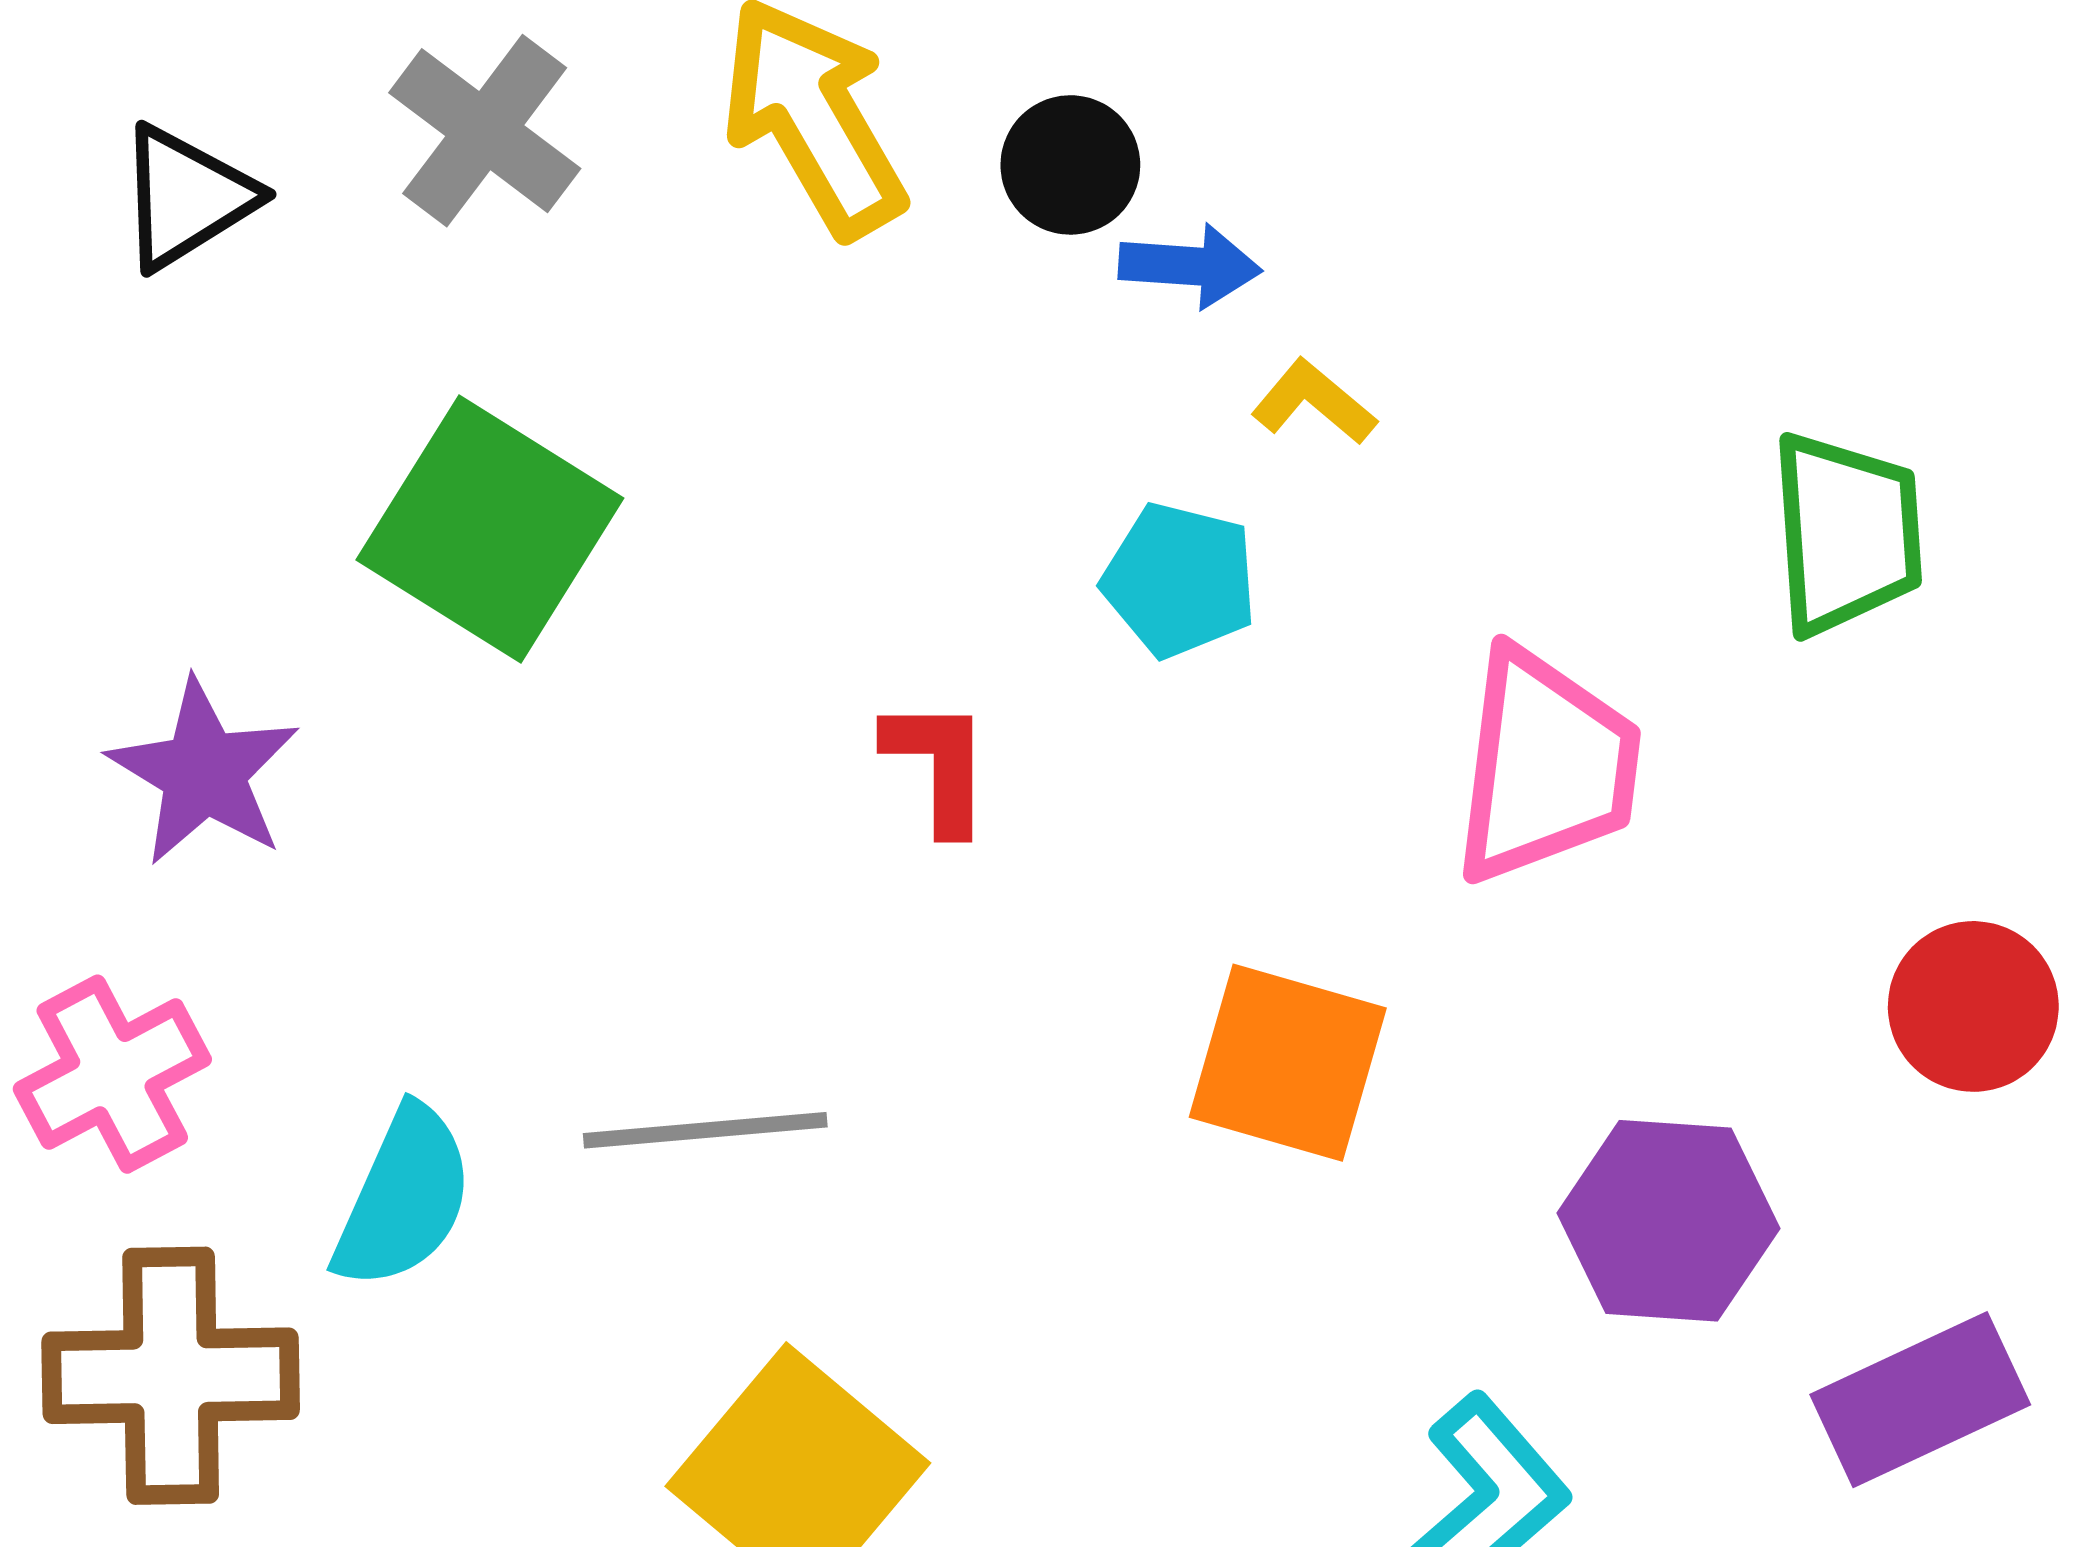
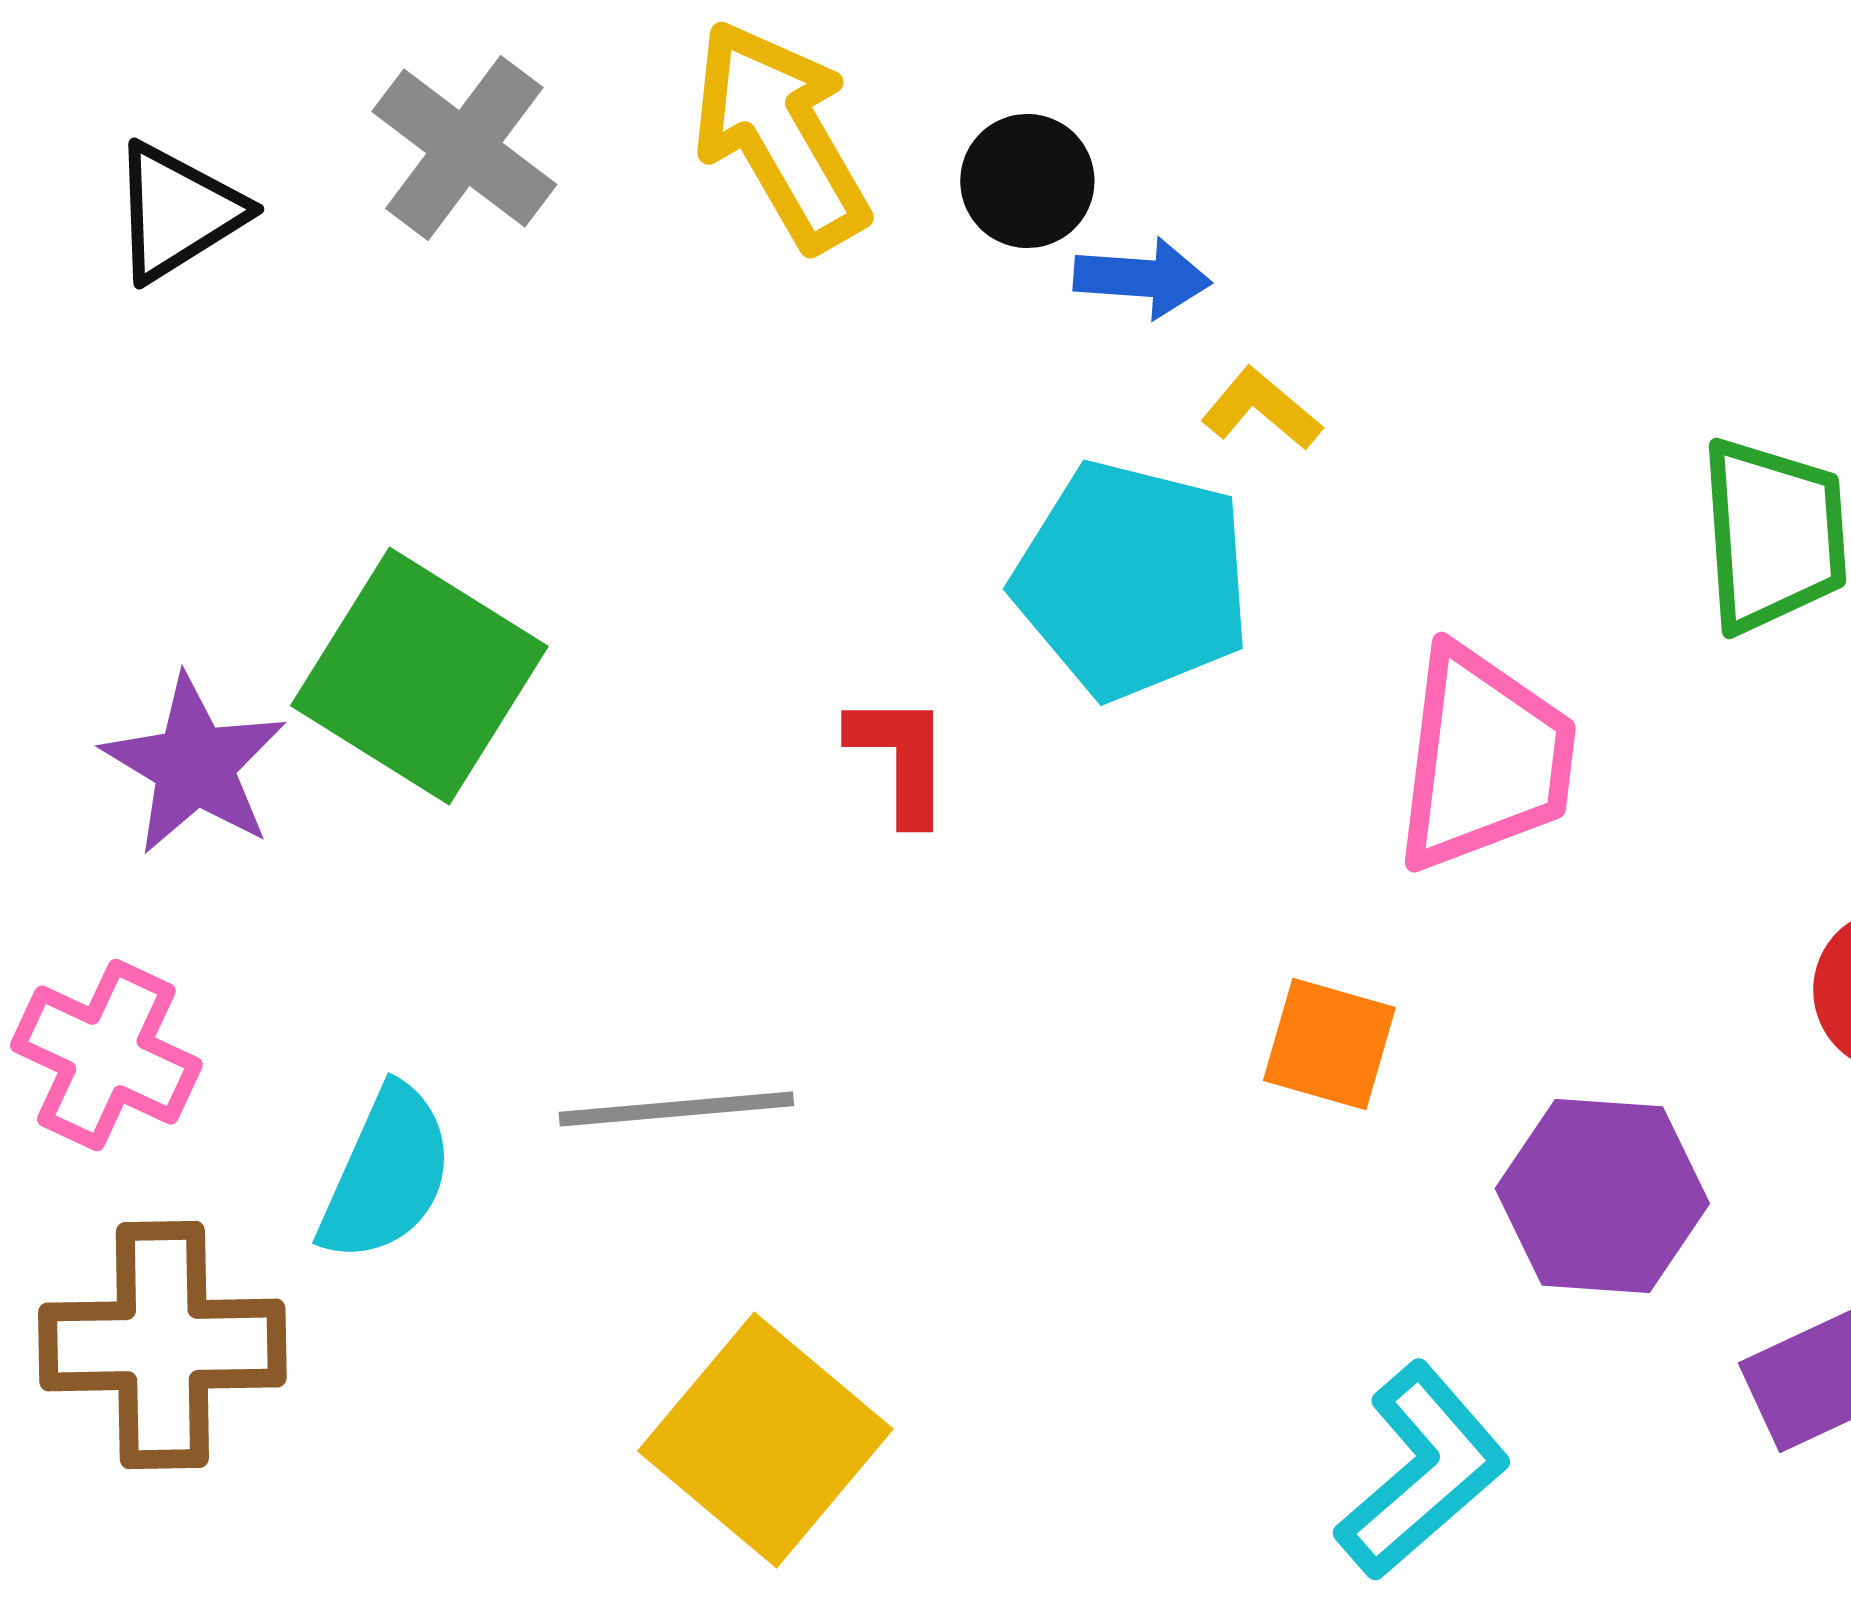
green square: (490, 529) -> (419, 676), moved
cyan pentagon: (1180, 580) -> (1132, 580), size x1.6
orange square: (1288, 1063) -> (1329, 1044), moved, size x0.7
pink cross: (112, 1074) -> (106, 1055), turned -37

